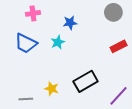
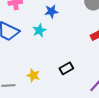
black rectangle: (86, 81) -> (66, 68), size x0.6

